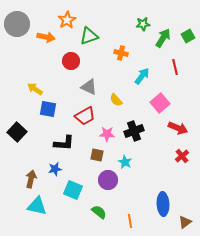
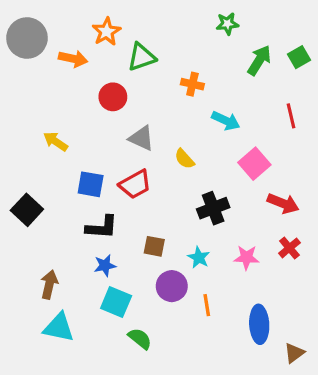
green star: (143, 24) -> (227, 24), moved
red line: (175, 67) -> (291, 116), moved
cyan arrow: (142, 76) -> (226, 121), turned 78
blue square: (48, 109) -> (91, 184), moved
pink star: (107, 134) -> (246, 257), moved
blue star: (55, 169) -> (105, 265), moved
green semicircle: (99, 212) -> (140, 339), moved
orange line: (130, 221) -> (207, 305), moved

